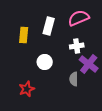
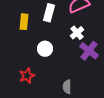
white cross: (77, 46) -> (77, 33), turned -32
gray semicircle: (74, 79) -> (67, 87), moved

